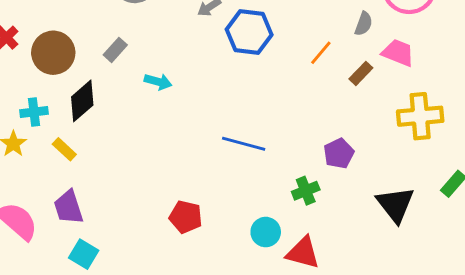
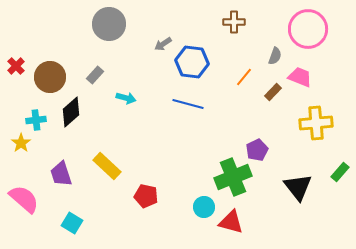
blue line: (244, 144) -> (188, 104), moved
yellow rectangle: (64, 149) -> (107, 166), moved, size x1.6
green cross: (306, 191) -> (233, 177), size x1.8
purple trapezoid: (68, 207) -> (61, 174), moved

